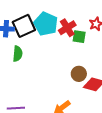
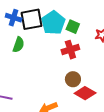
red cross: (67, 28) -> (70, 50), moved
green square: (79, 37) -> (73, 27), moved

